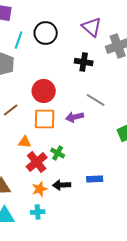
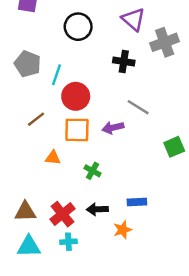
cyan line: (19, 40) -> (56, 75), moved
red cross: (37, 162) -> (62, 214), moved
orange star: (40, 189) -> (123, 230), moved

